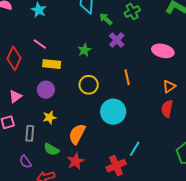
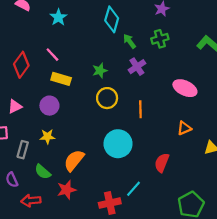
yellow circle: (89, 85) -> (107, 98), moved
red semicircle: (167, 109) -> (162, 163), moved

